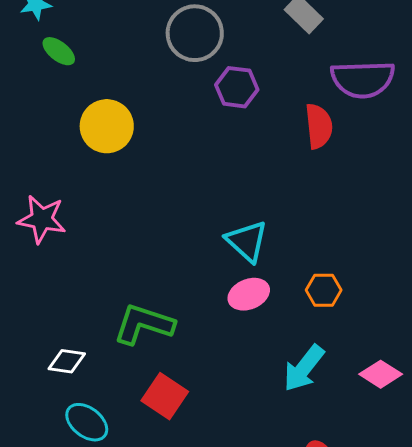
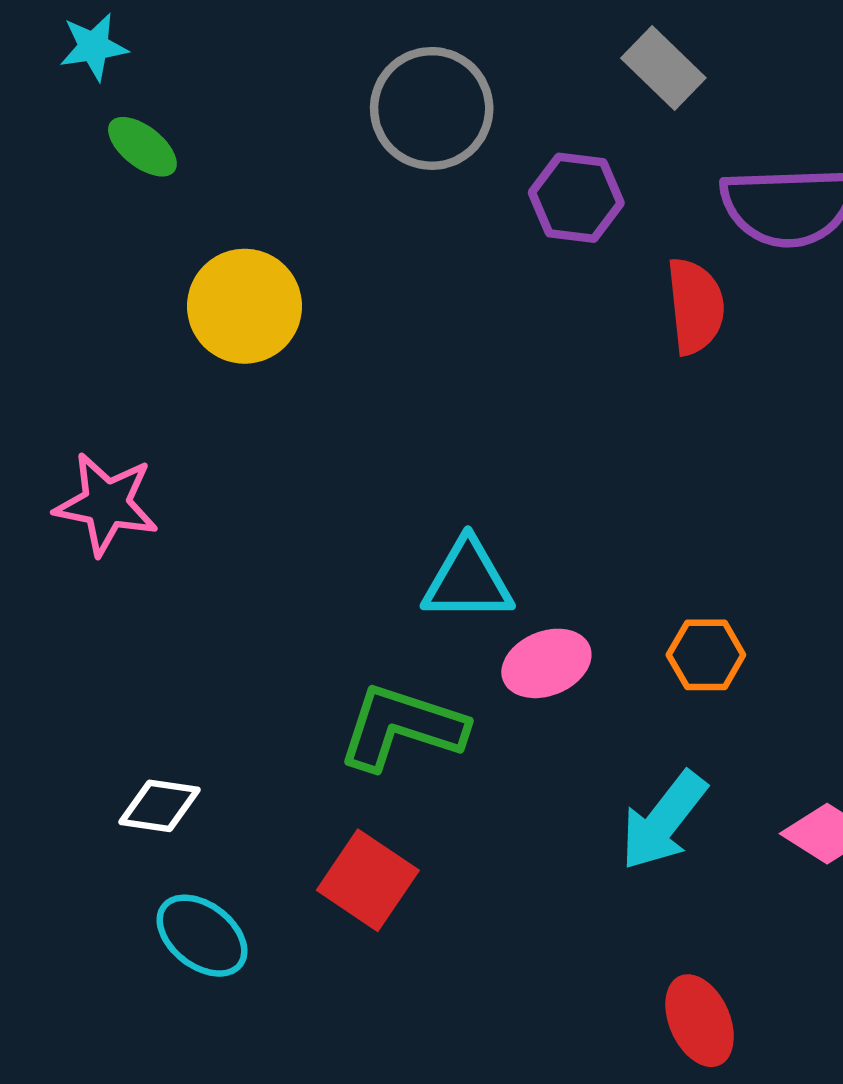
purple hexagon: (237, 87) -> (576, 198), moved
cyan triangle: (247, 241) -> (468, 580), moved, turned -42
green L-shape: (144, 324) -> (402, 727), moved

